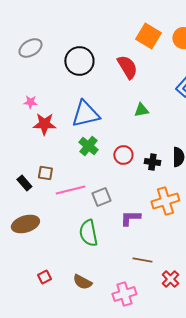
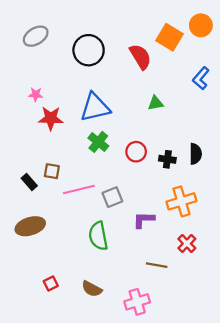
orange square: (148, 36) -> (170, 37), moved
red cross: (170, 279) -> (187, 244), moved

